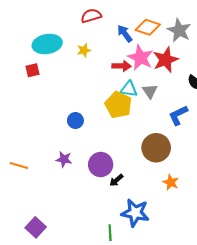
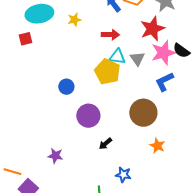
pink star: (140, 58) -> (163, 53), moved, turned 30
purple star: (64, 159) -> (55, 156), moved
purple circle: (101, 165) -> (88, 116), moved
orange line: (19, 166) -> (12, 172), moved
blue star: (135, 213) -> (123, 175), size x0.6

